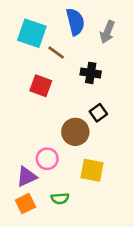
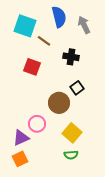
gray arrow: (107, 32) -> (84, 25), turned 132
yellow square: (92, 170) -> (72, 133), turned 30
green semicircle: (60, 198) -> (71, 155), moved

